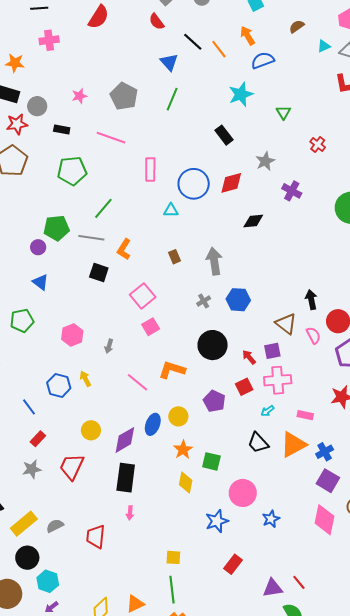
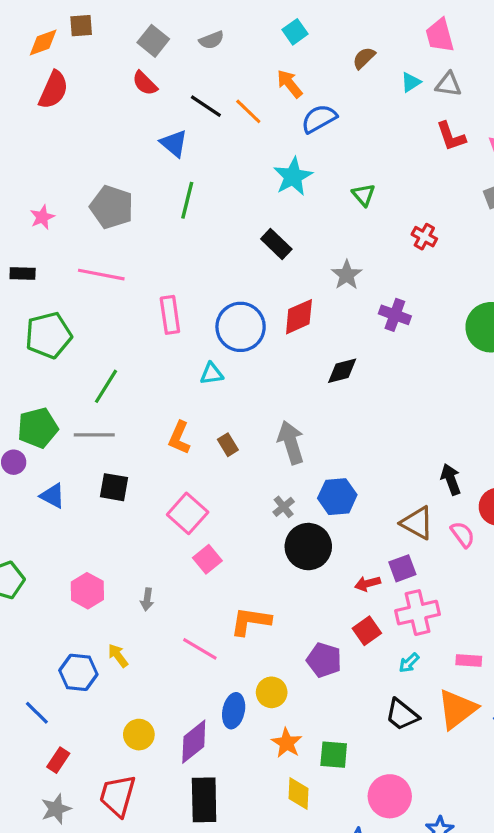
orange L-shape: (124, 249) -> (179, 438), moved
blue triangle: (40, 282) -> (53, 496), moved
black circle: (213, 345) -> (308, 547), moved
red arrow: (249, 357) -> (368, 584), turned -56

